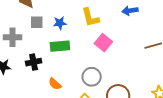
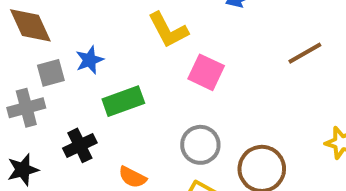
gray square: (37, 22) -> (51, 73), moved
blue star: (60, 23) -> (90, 60), moved

